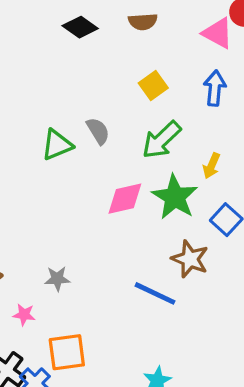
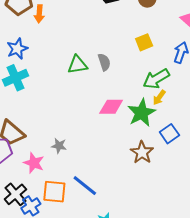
green arrow: (162, 140) -> (156, 79), moved
yellow arrow: (212, 166) -> (159, 98), moved
blue line: (155, 293) -> (85, 186), moved
pink star: (24, 315) -> (34, 163), size x1.5

